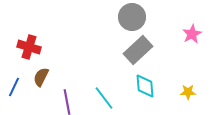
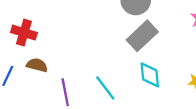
brown semicircle: (41, 77) -> (37, 65), turned 78

